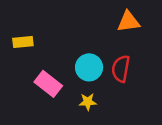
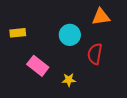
cyan circle: (89, 67) -> (70, 35), moved

